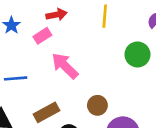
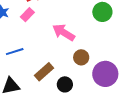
pink arrow: (65, 66) -> (64, 32), moved

